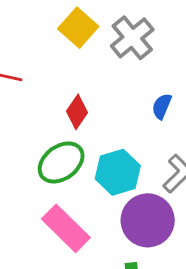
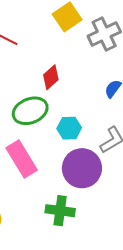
cyan hexagon: (118, 172) -> (69, 128), size x0.7

